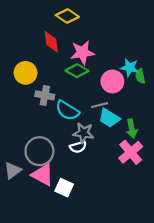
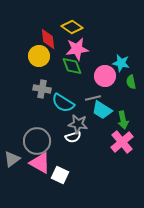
yellow diamond: (67, 16) -> (72, 27), moved
green diamond: (77, 71) -> (72, 66), turned 40
yellow circle: (26, 73) -> (39, 56), moved
green semicircle: (140, 76) -> (131, 82), moved

